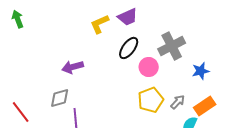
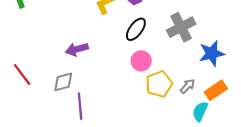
pink circle: (149, 67) -> (141, 61), moved
blue star: (201, 71) -> (212, 53), size x1.4
red line: (21, 112) -> (22, 75), moved

